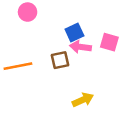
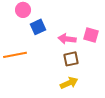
blue square: (74, 32) -> (38, 27), moved
brown square: (60, 60) -> (71, 59), moved

